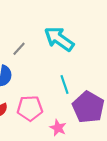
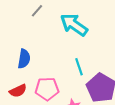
gray line: (19, 49) -> (37, 11), moved

